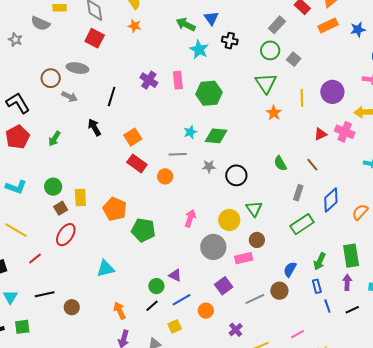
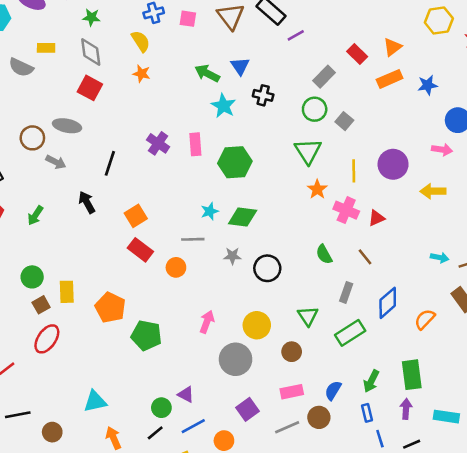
pink cross: (345, 132) -> (346, 210), moved
green triangle: (254, 209) -> (308, 316), moved
pink rectangle: (244, 258) -> (292, 392), moved
cyan triangle: (106, 268) -> (95, 401), moved

